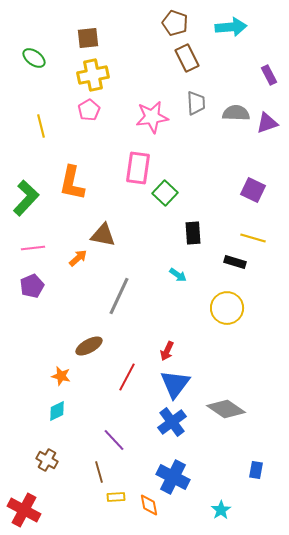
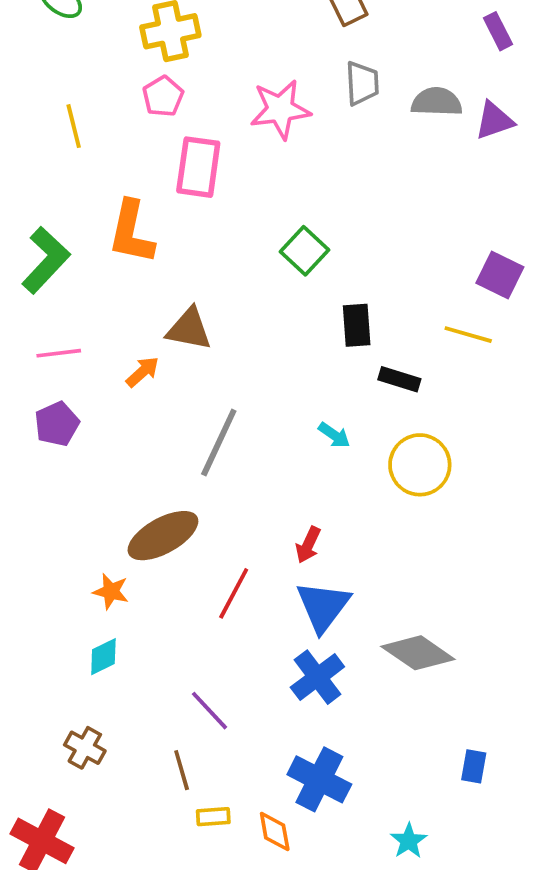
pink rectangle: (138, 168) -> (198, 167), moved
purple square: (253, 190) -> (500, 275), moved
black rectangle: (235, 262) -> (399, 379), moved
cyan arrow: (178, 275) -> (334, 435), moved
brown ellipse: (89, 346) -> (163, 536), size x1.4

